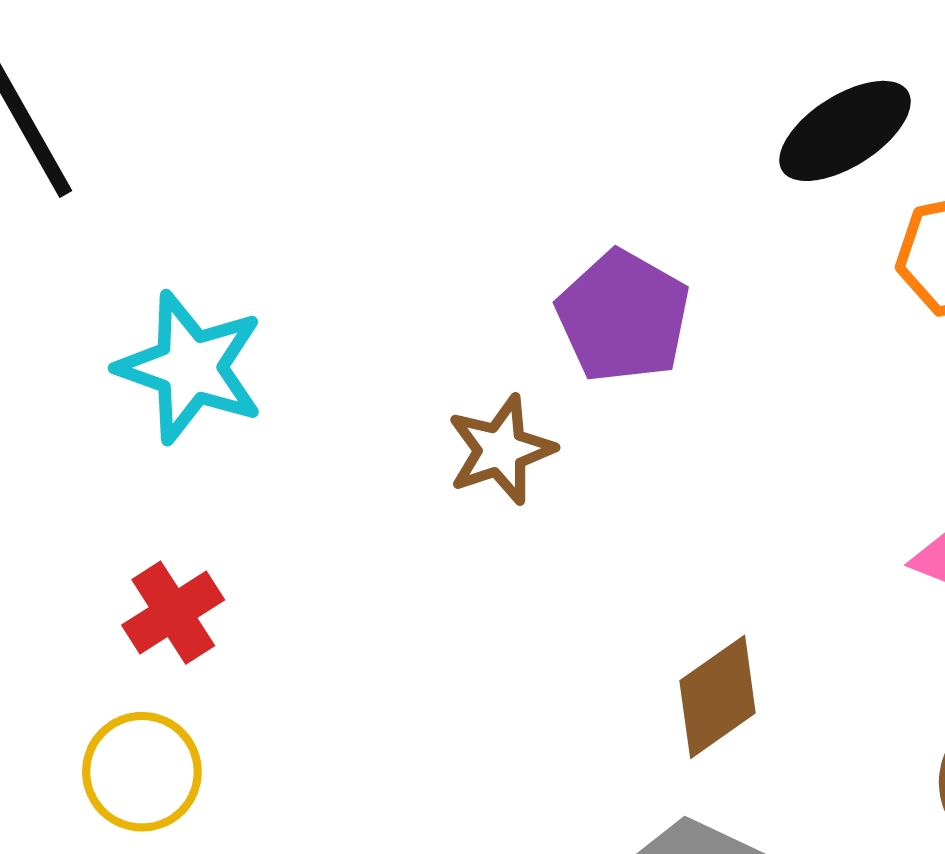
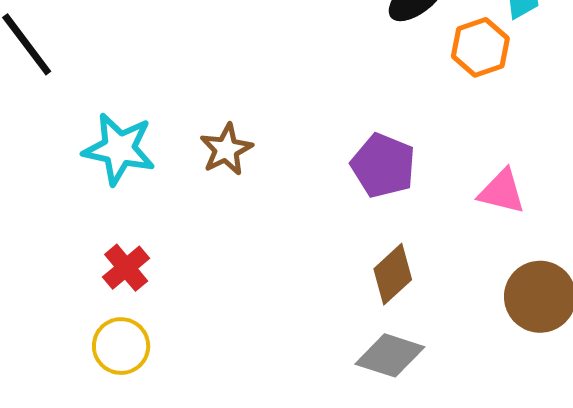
purple pentagon: (623, 317) -> (383, 166), moved
brown star: (501, 450) -> (226, 149), moved

